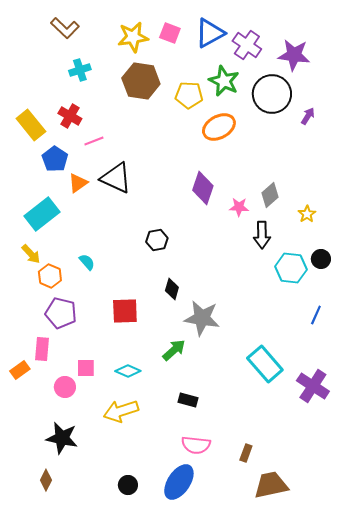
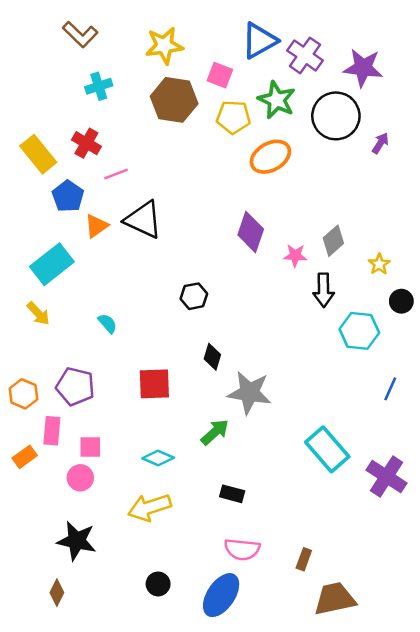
pink square: (170, 33) -> (220, 75), moved
black circle: (321, 259) -> (401, 301), moved
orange hexagon: (50, 276) -> (23, 394), moved
pink square: (86, 368) -> (90, 447), moved
black circle: (128, 485) -> (158, 584), moved

